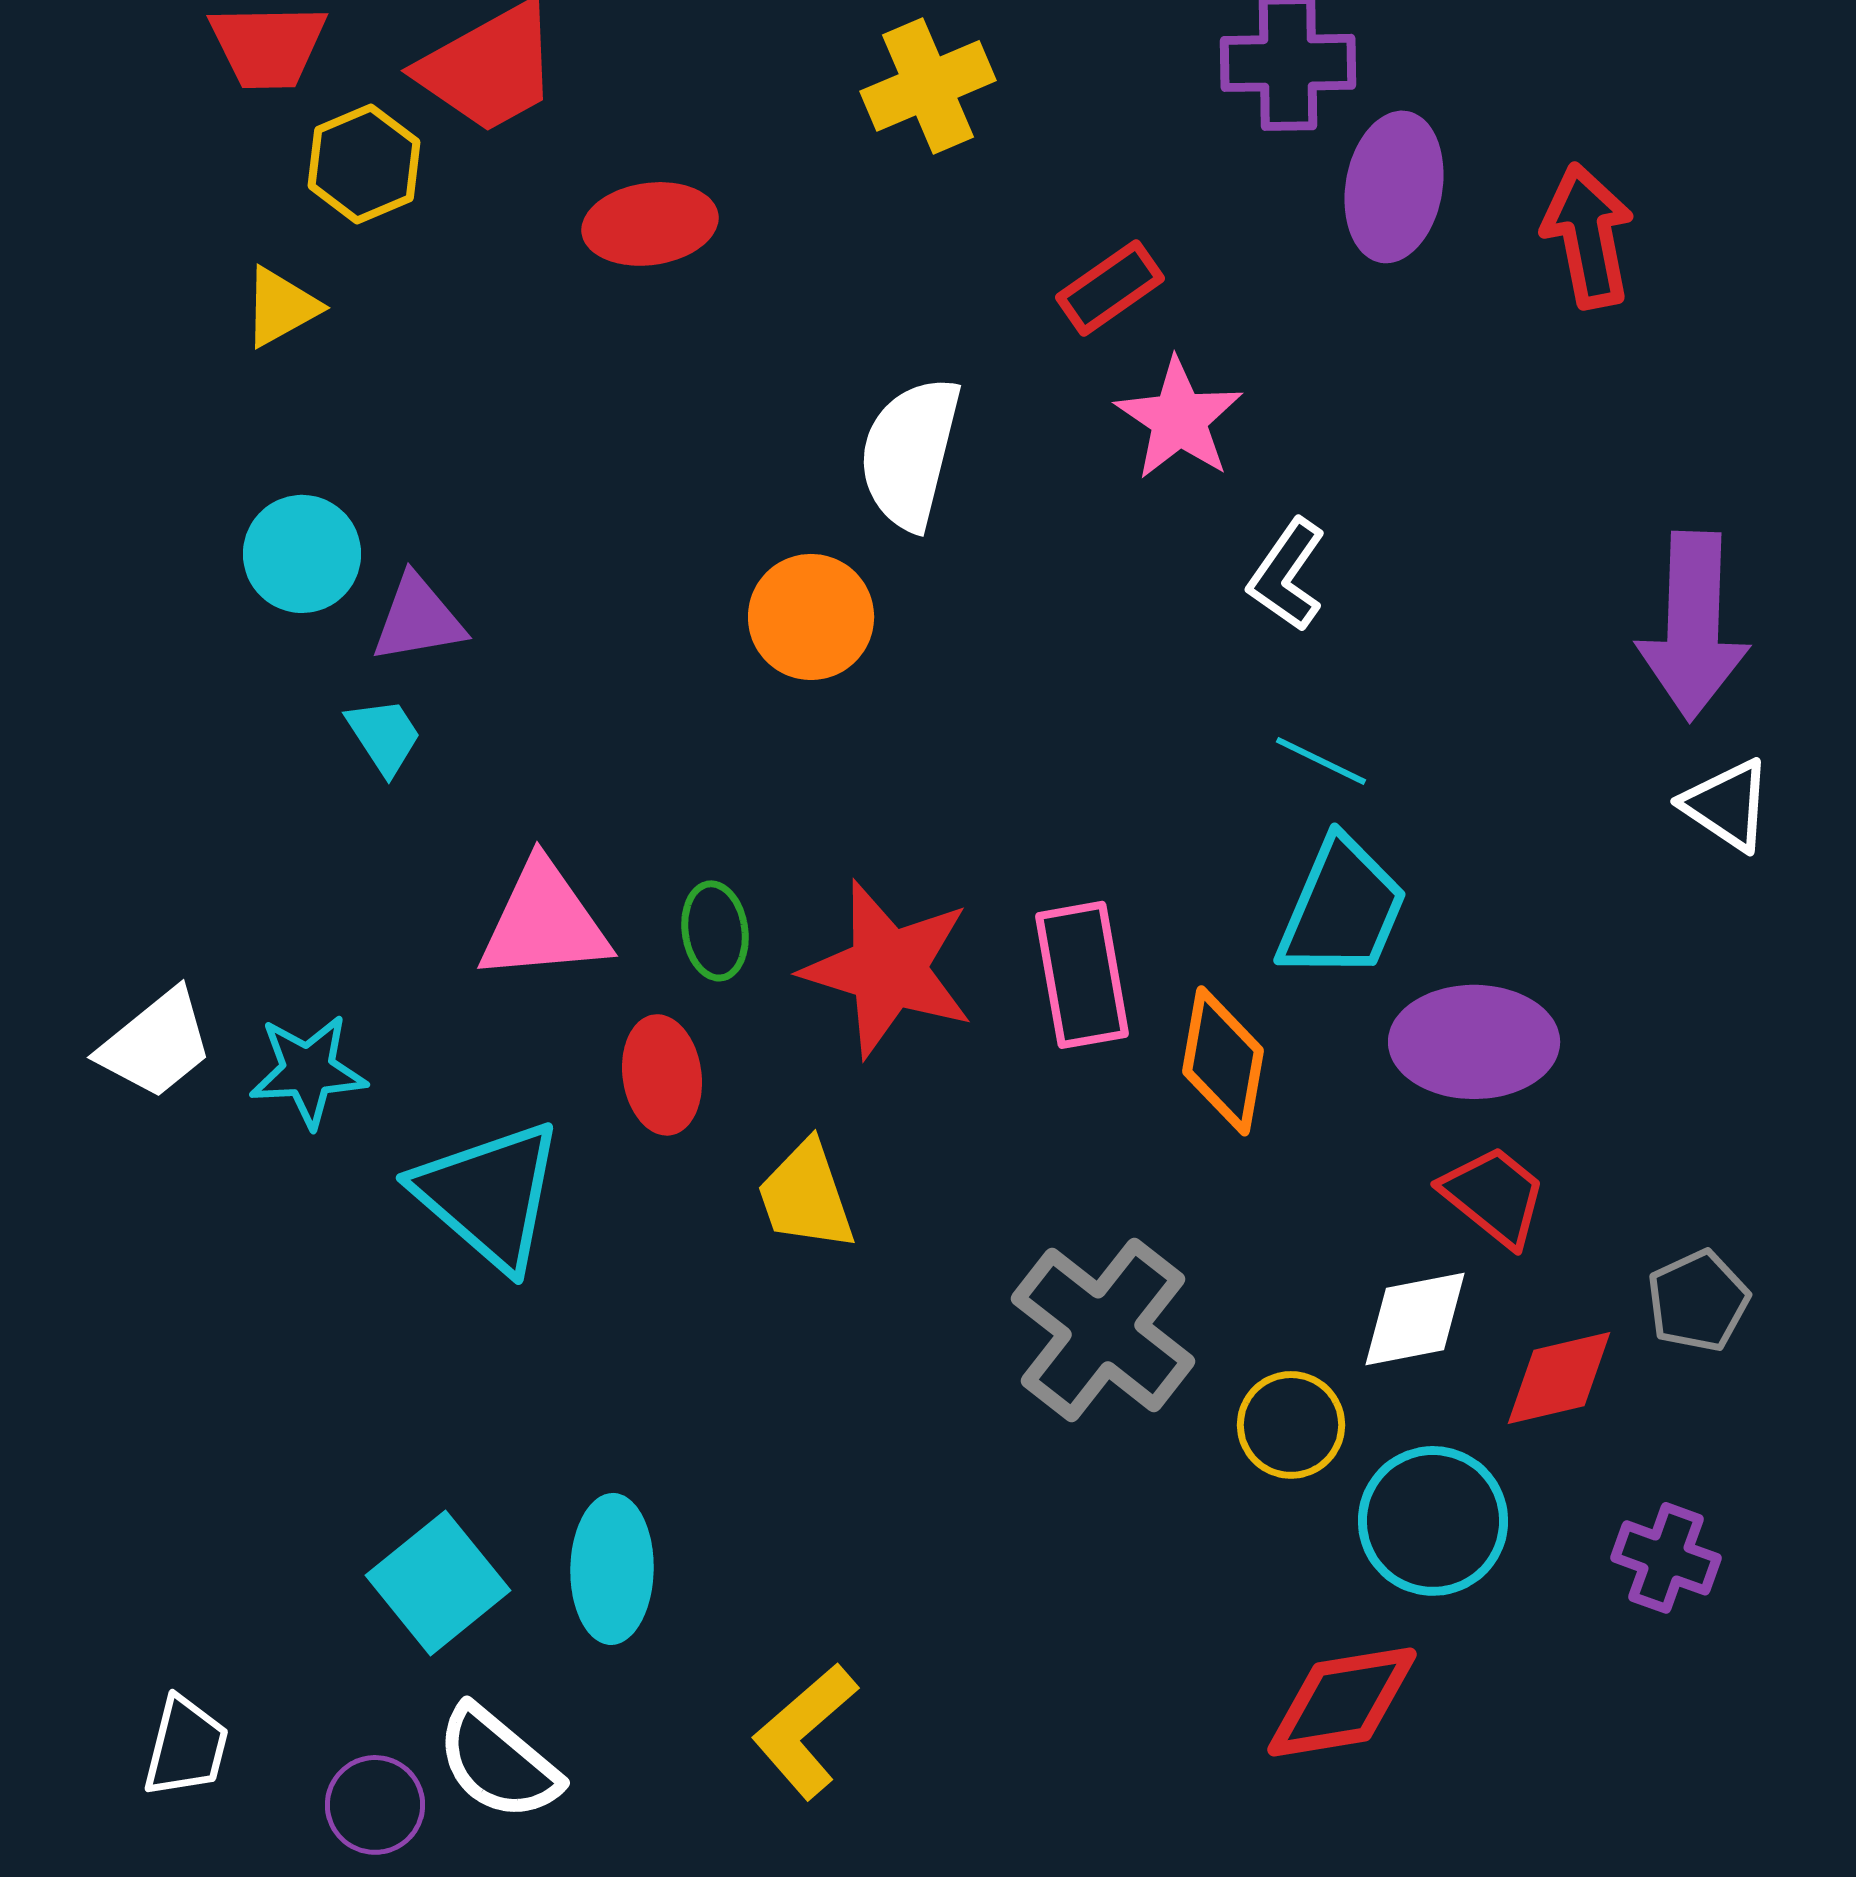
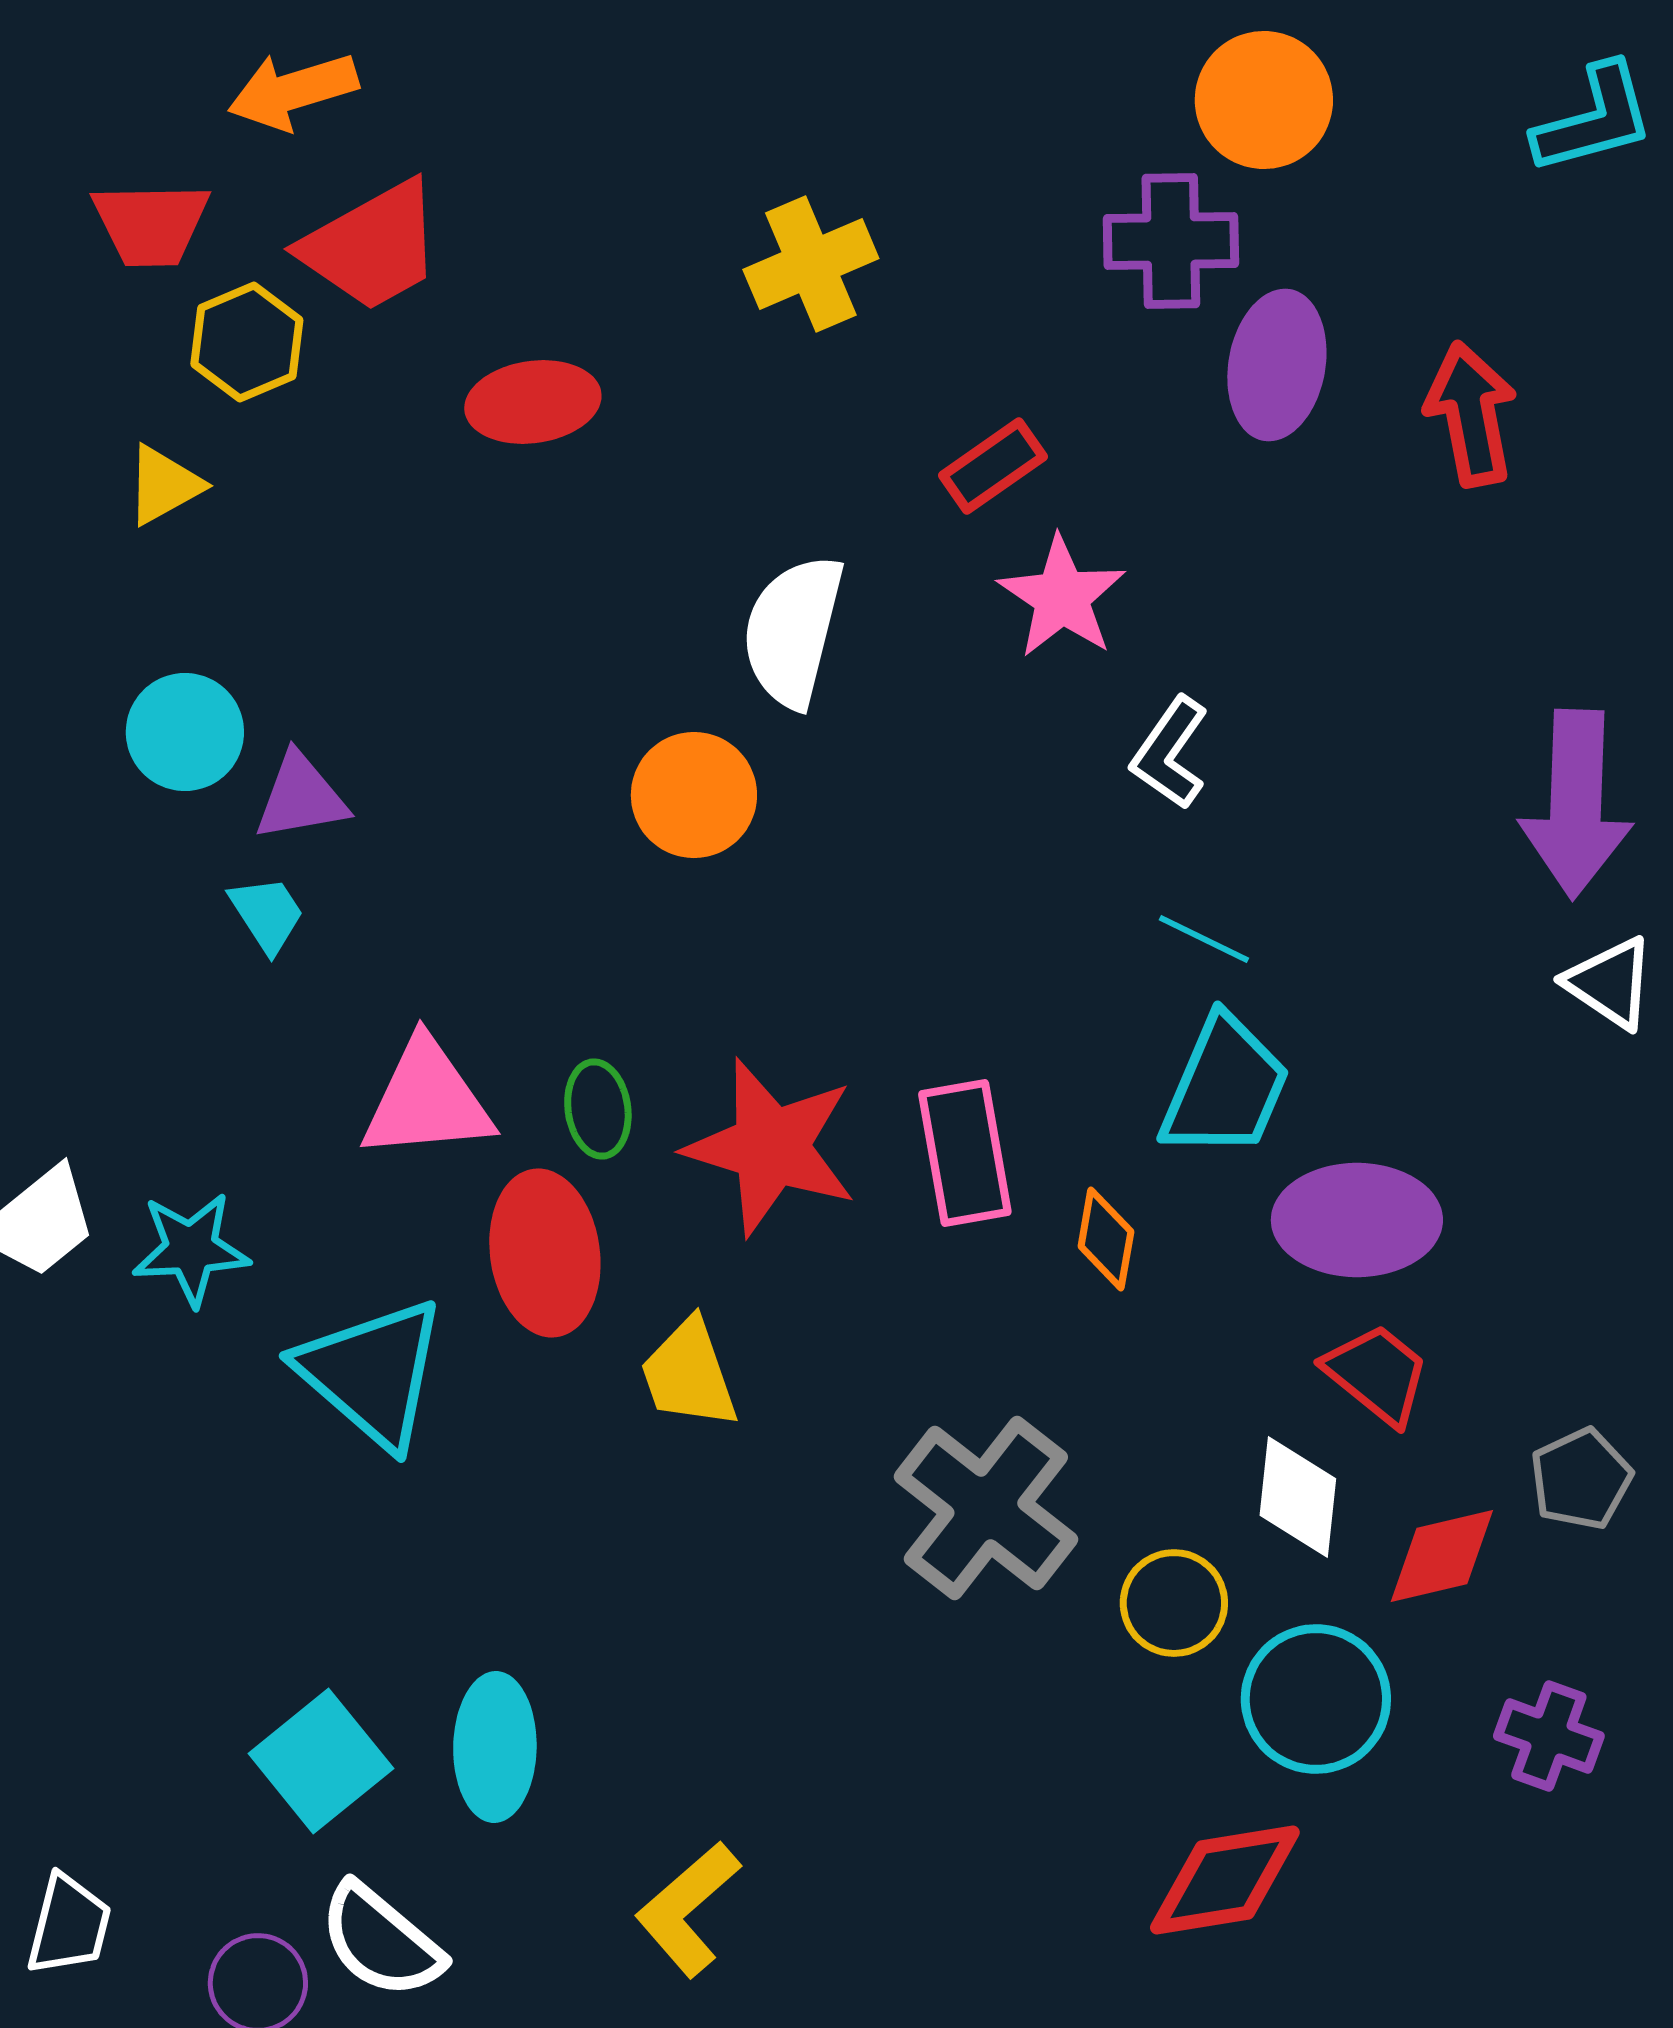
orange diamond: (1223, 1061) -> (1106, 1239), size x0.7
red ellipse: (662, 1075) -> (545, 1253), size x1.4
white diamond: (1415, 1319) -> (1298, 1497), turned -73

